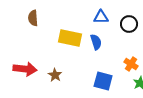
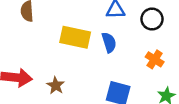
orange cross: (131, 64) -> (155, 59), moved

